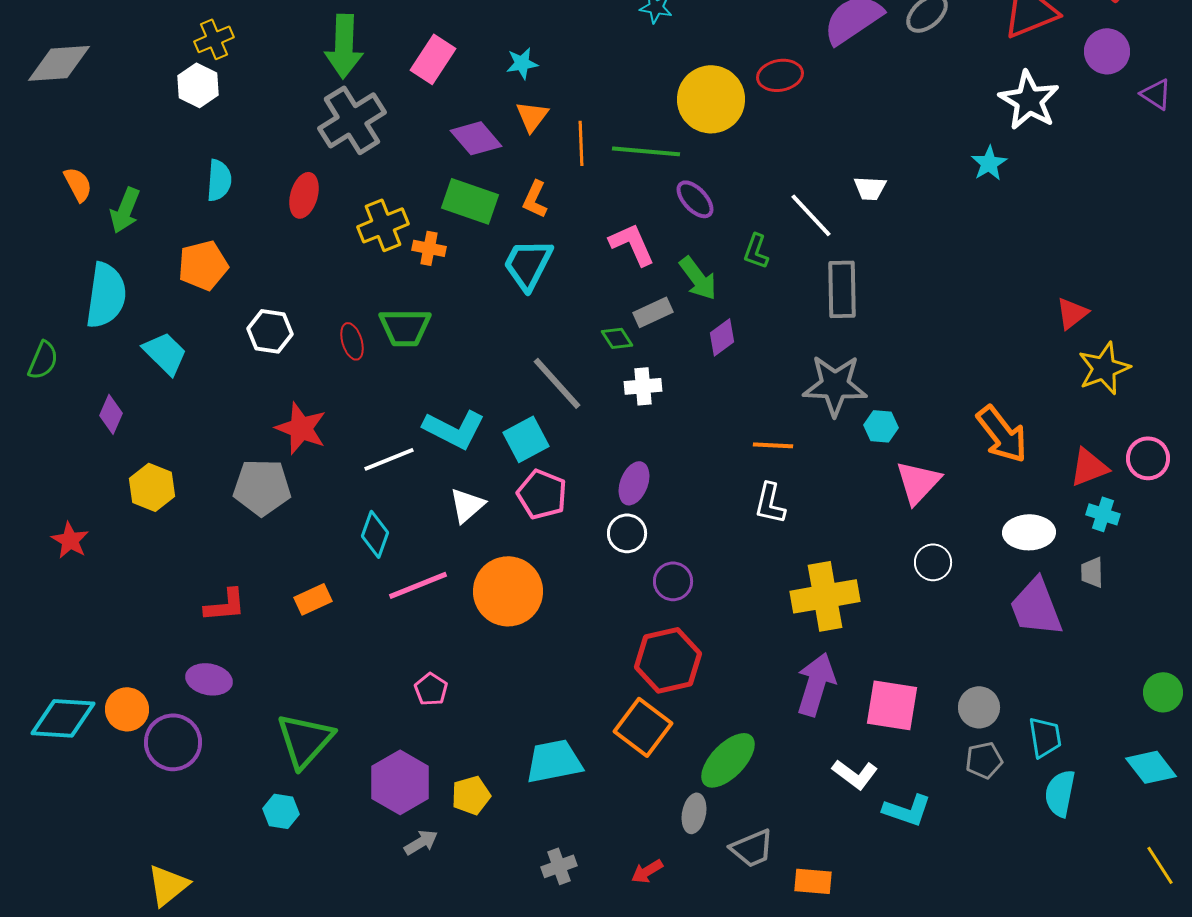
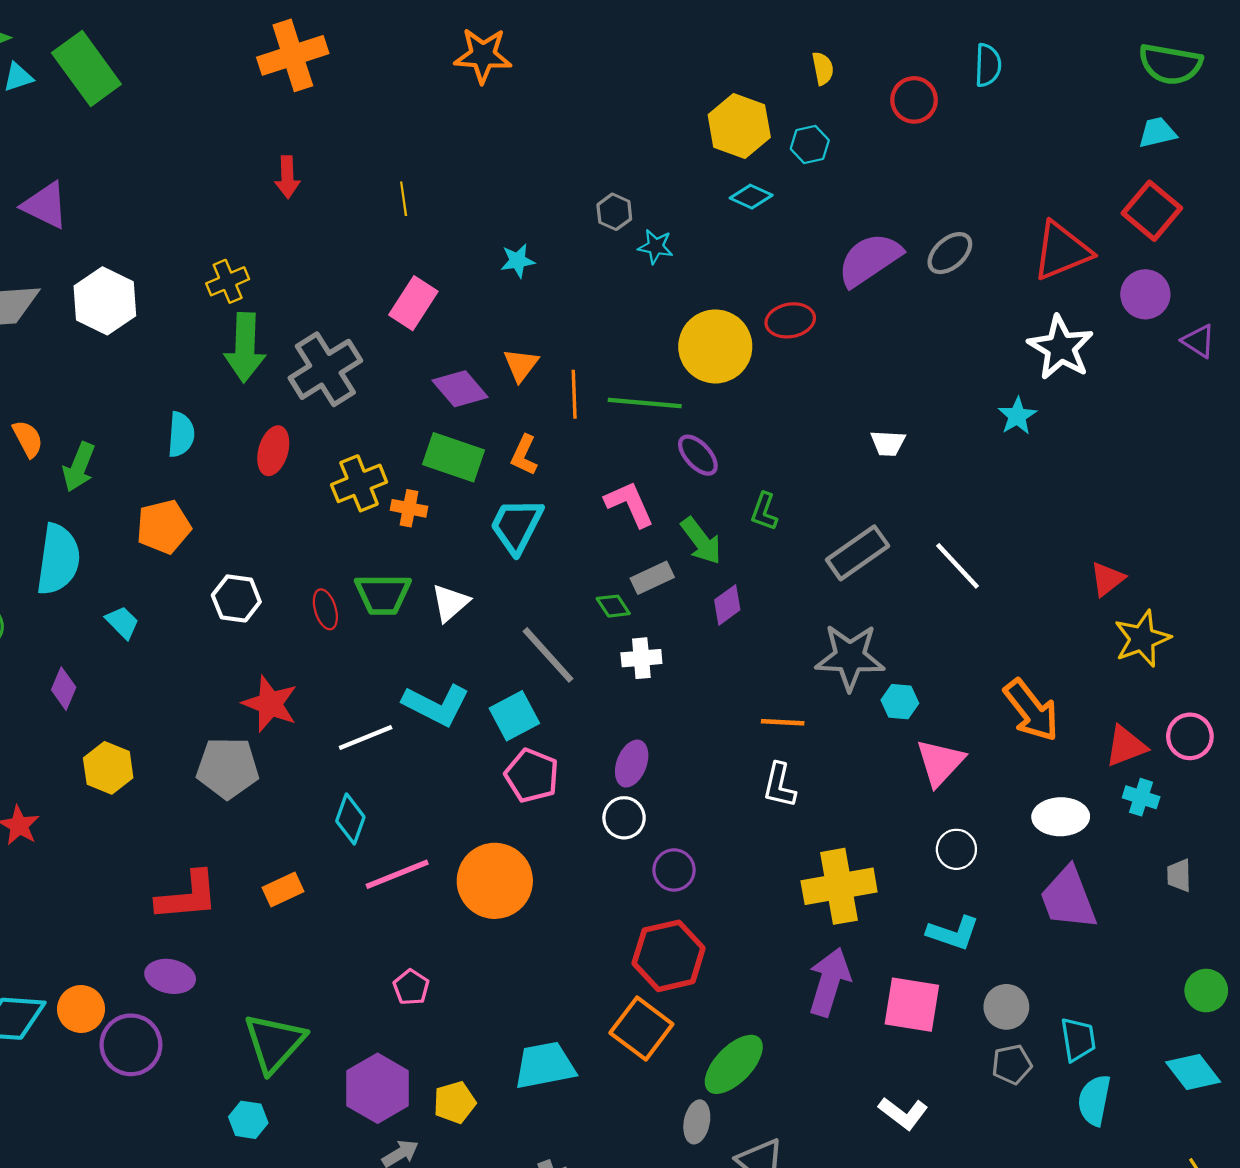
yellow cross: (214, 39) -> (228, 281), moved
green arrow: (344, 46) -> (245, 348), moved
cyan star: (522, 63) -> (518, 261), moved
white hexagon: (198, 85) -> (105, 301), moved, size x1.4
white line: (811, 215) -> (957, 566), moved
gray rectangle: (842, 289) -> (858, 553), turned 56
cyan trapezoid: (165, 353) -> (122, 622), size x0.7
white triangle: (467, 505) -> (450, 603), moved
gray trapezoid: (1092, 572) -> (1179, 875), moved
red L-shape: (225, 605) -> (187, 896), size x1.4
white L-shape: (855, 774) -> (903, 1113), moved
cyan L-shape: (907, 810) -> (953, 933), moved

